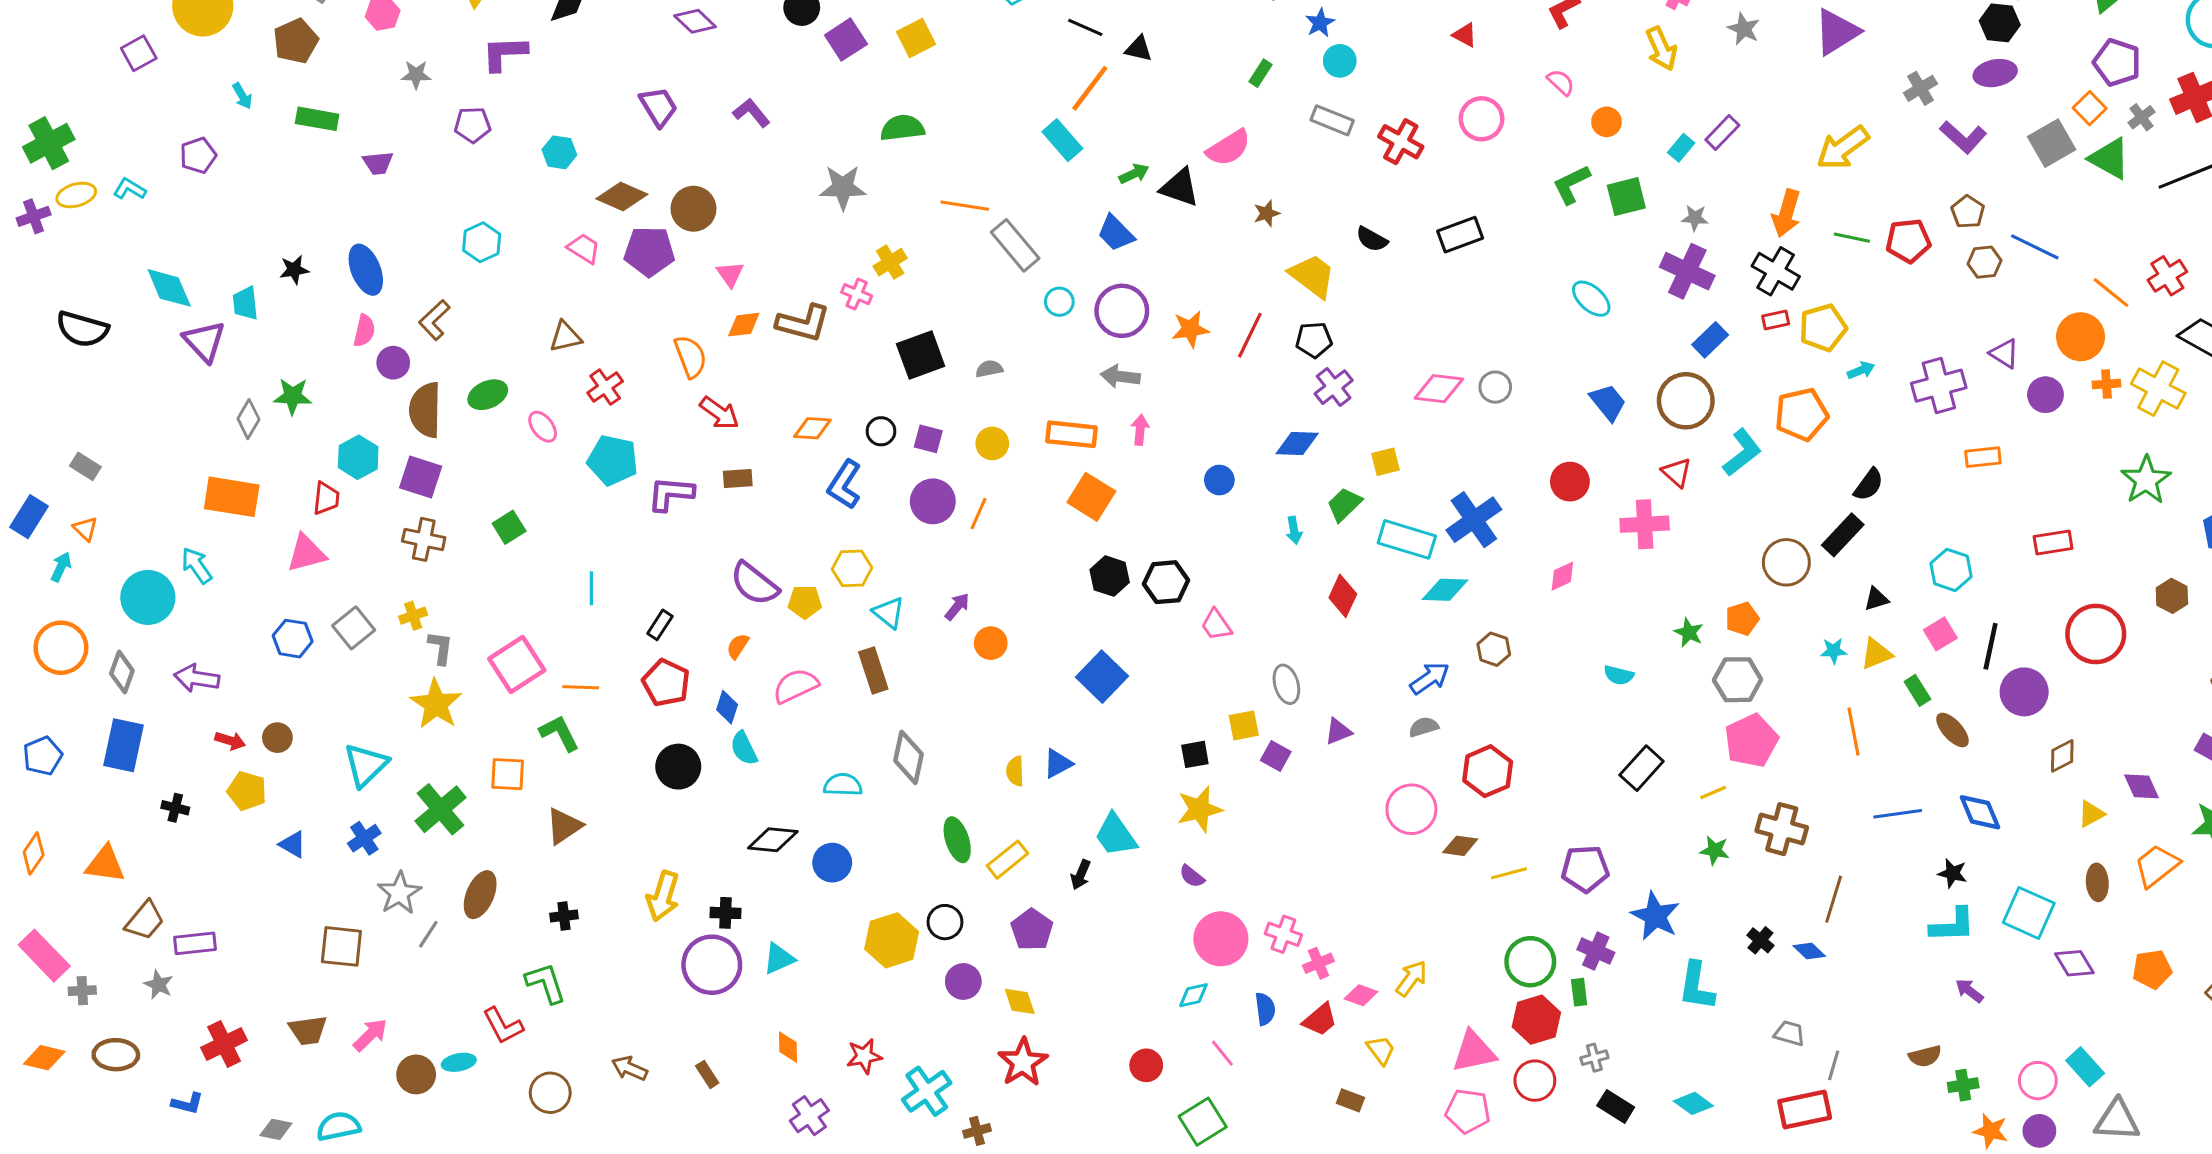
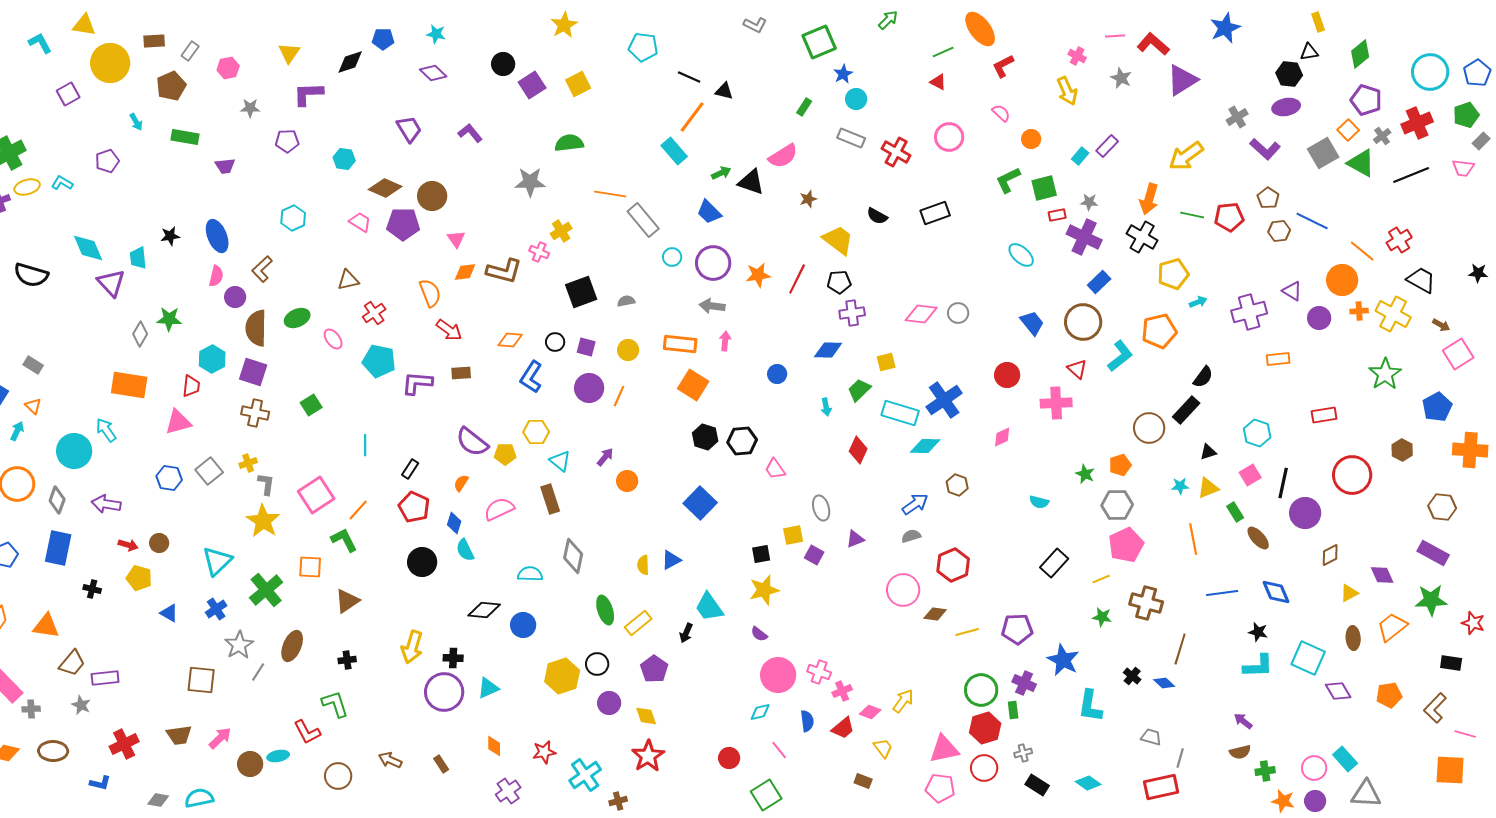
red rectangle: (1776, 320) -> (1057, 215), moved
purple cross: (1334, 387) -> (852, 313), turned 30
orange line: (581, 687) -> (358, 510), turned -50
purple arrow: (1969, 991) -> (1243, 721), moved

